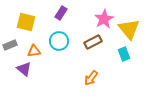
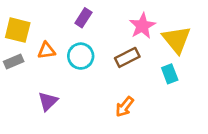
yellow square: (26, 22) -> (18, 30), moved
orange triangle: (34, 51) -> (46, 51), moved
purple triangle: (24, 69) -> (48, 101), moved, turned 35

